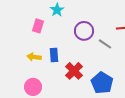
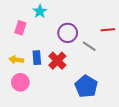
red cross: (74, 71) -> (57, 61), moved
pink circle: (33, 87) -> (20, 82), moved

